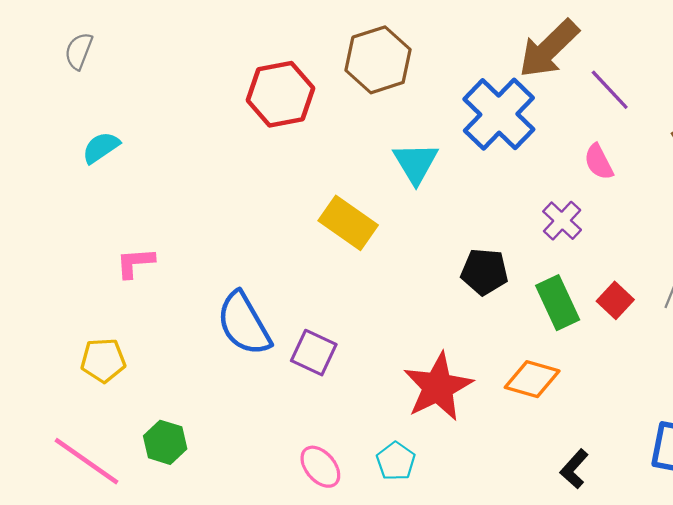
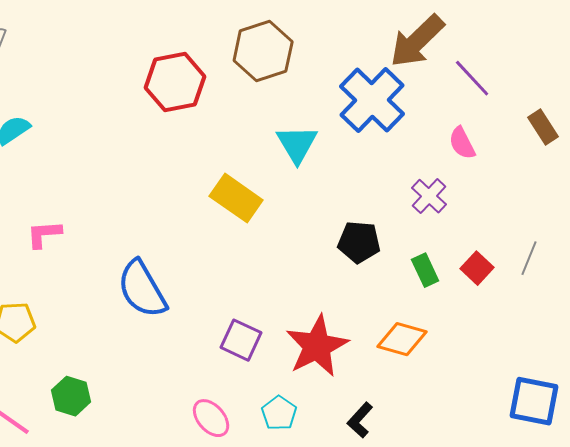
green rectangle: (558, 303) -> (425, 270), size x0.7
purple square: (314, 353) -> (241, 340), moved
black L-shape: (574, 469) -> (360, 420), moved

